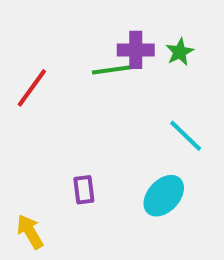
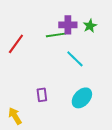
cyan line: (186, 136) -> (75, 59), moved

